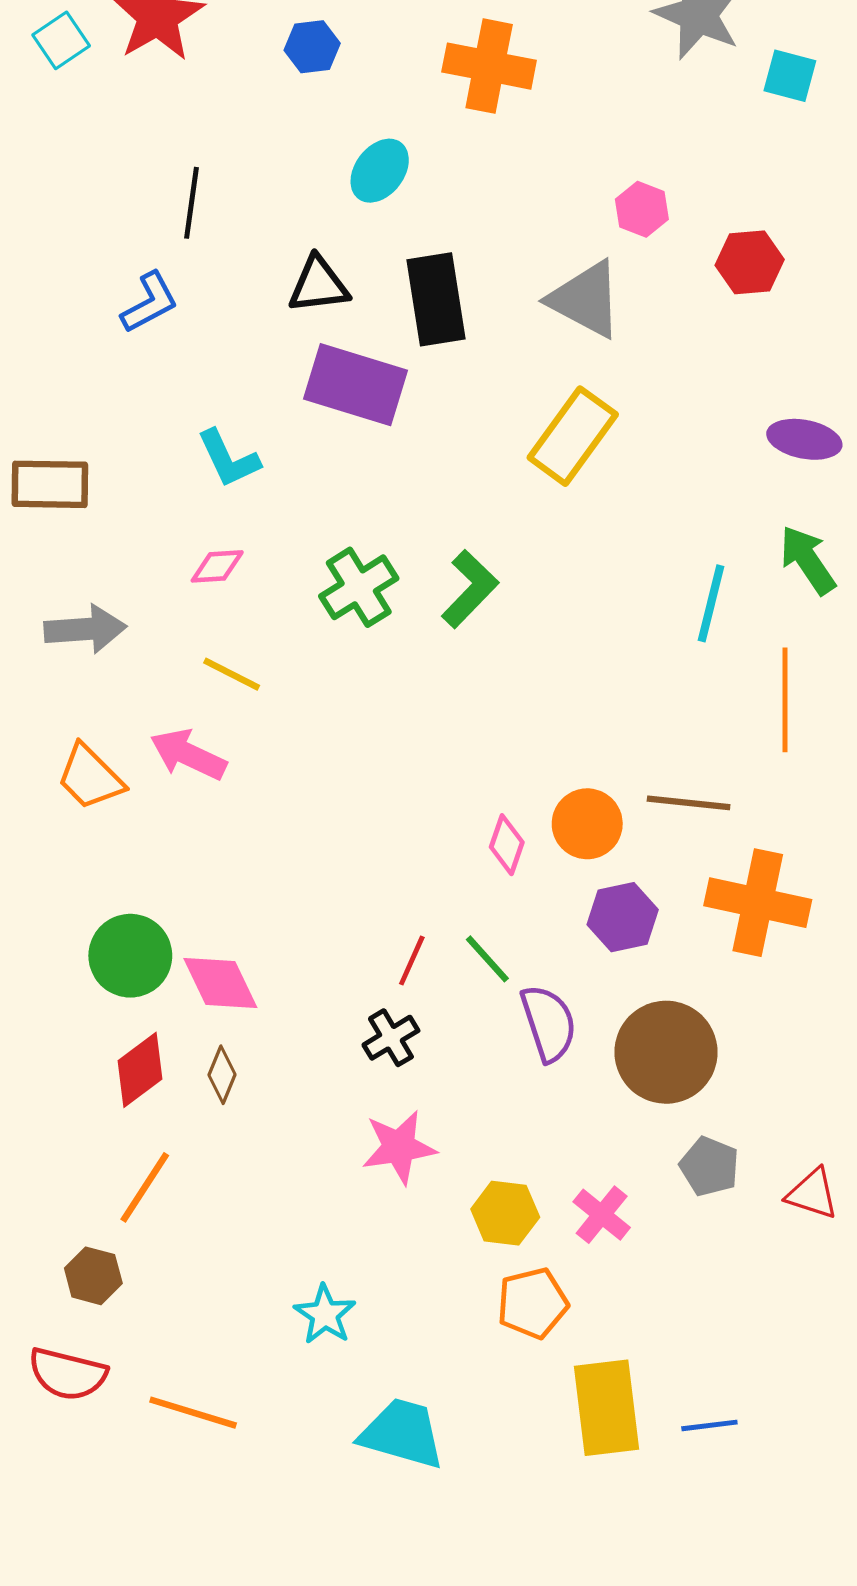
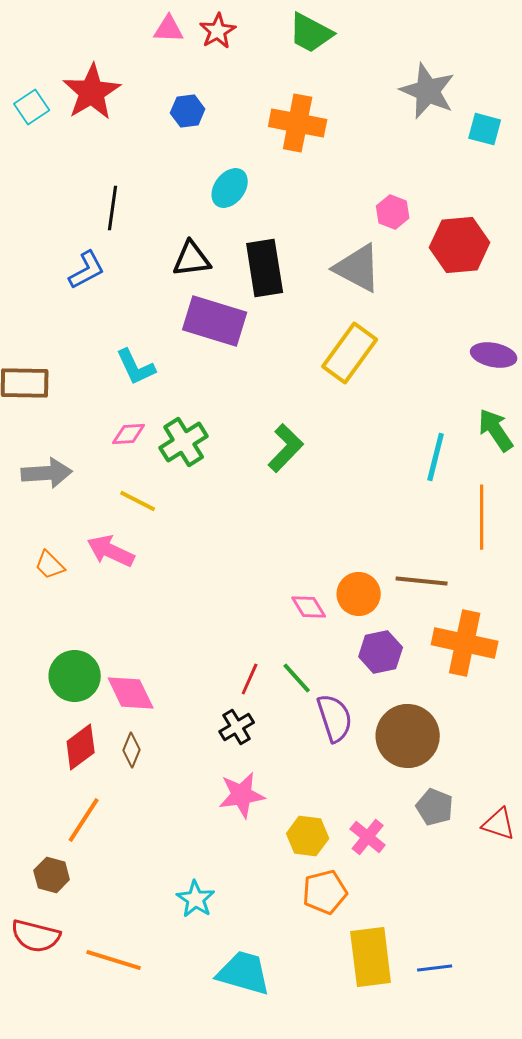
red hexagon: (750, 262) -> (460, 245), size x1.4
green cross: (359, 587) -> (184, 442), moved
orange trapezoid: (90, 777) -> (50, 565), size x0.7
pink diamond: (507, 845) -> (309, 607), turned -51

